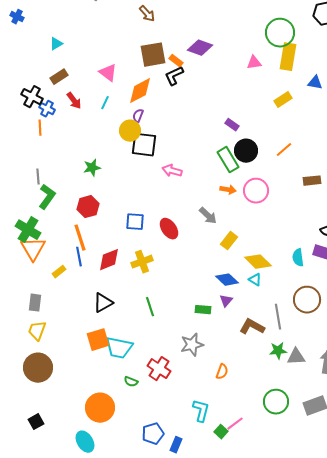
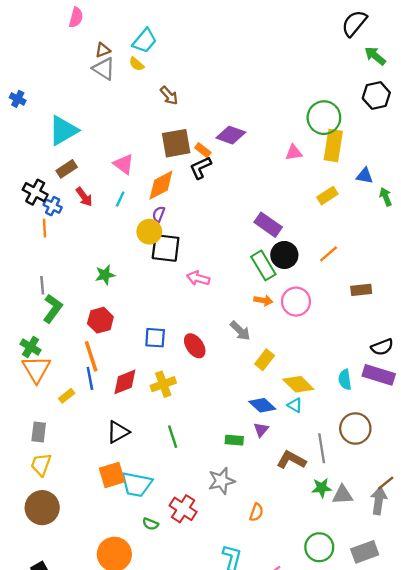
cyan triangle: (56, 44) -> (63, 130), size x2.0
purple rectangle: (232, 125) -> (268, 225), size x1.6
green cross: (28, 230) -> (31, 347), size x0.7

